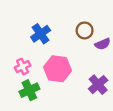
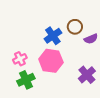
blue cross: (41, 34) -> (53, 36), moved

